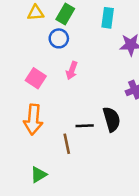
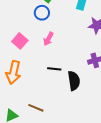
black line: (85, 126) -> (54, 69), moved
brown line: (67, 144) -> (36, 108), moved, turned -63

